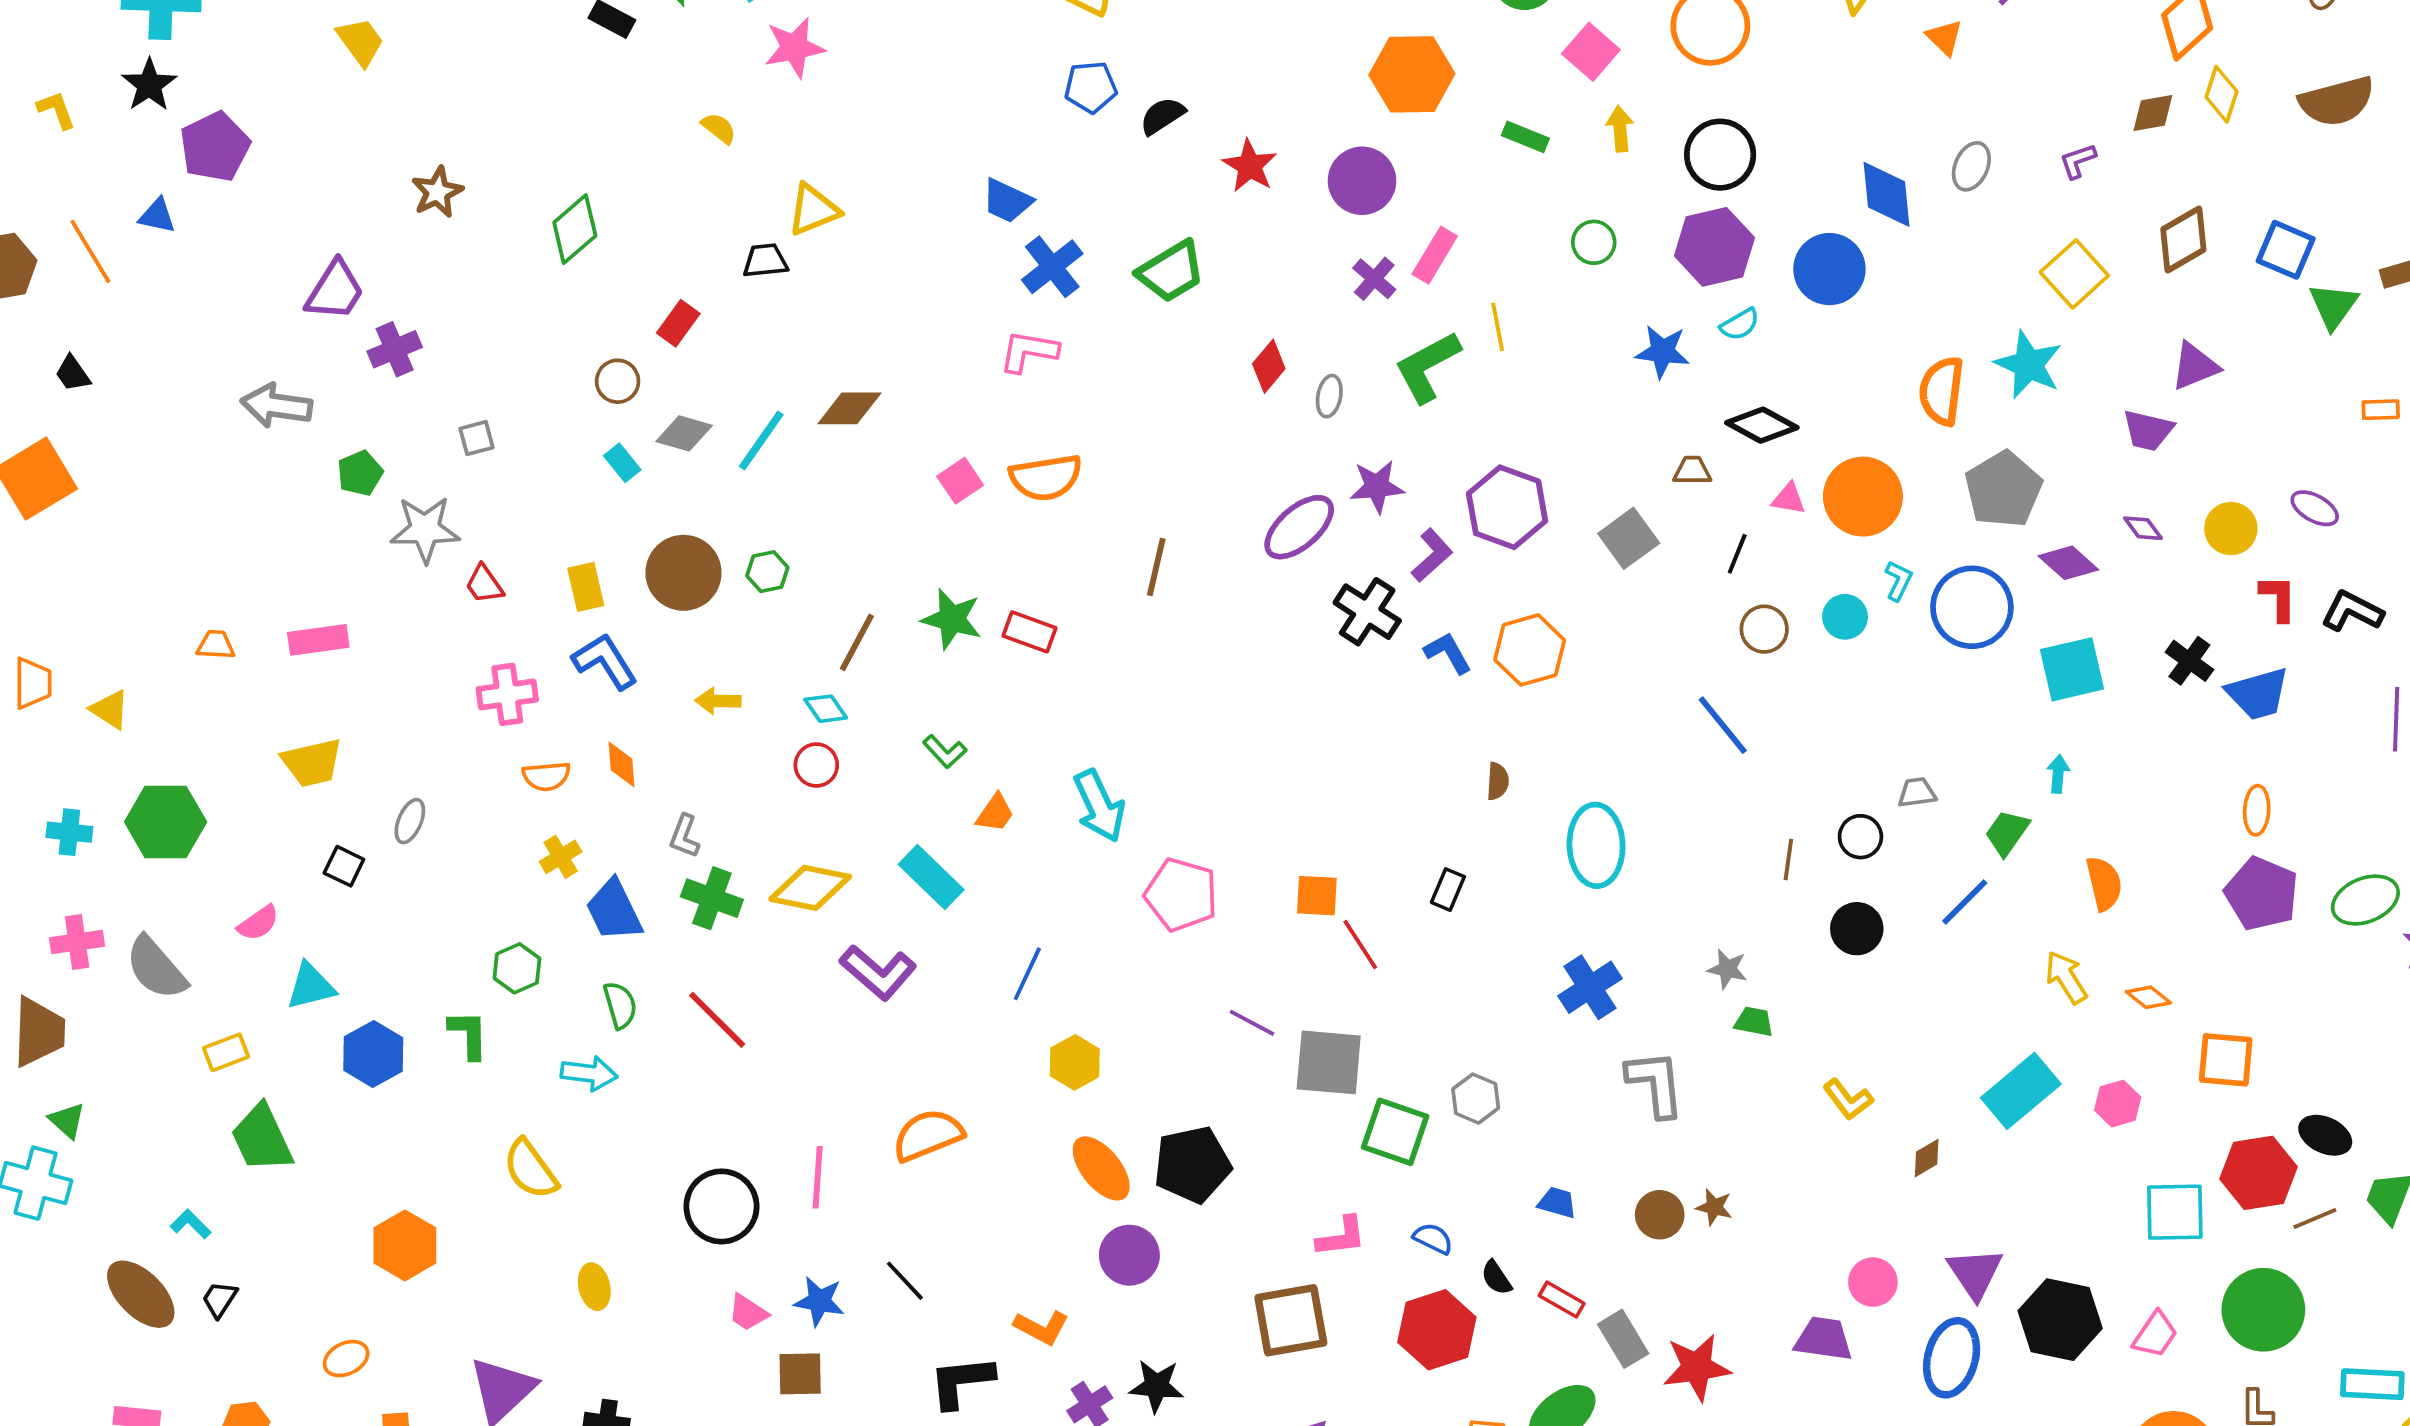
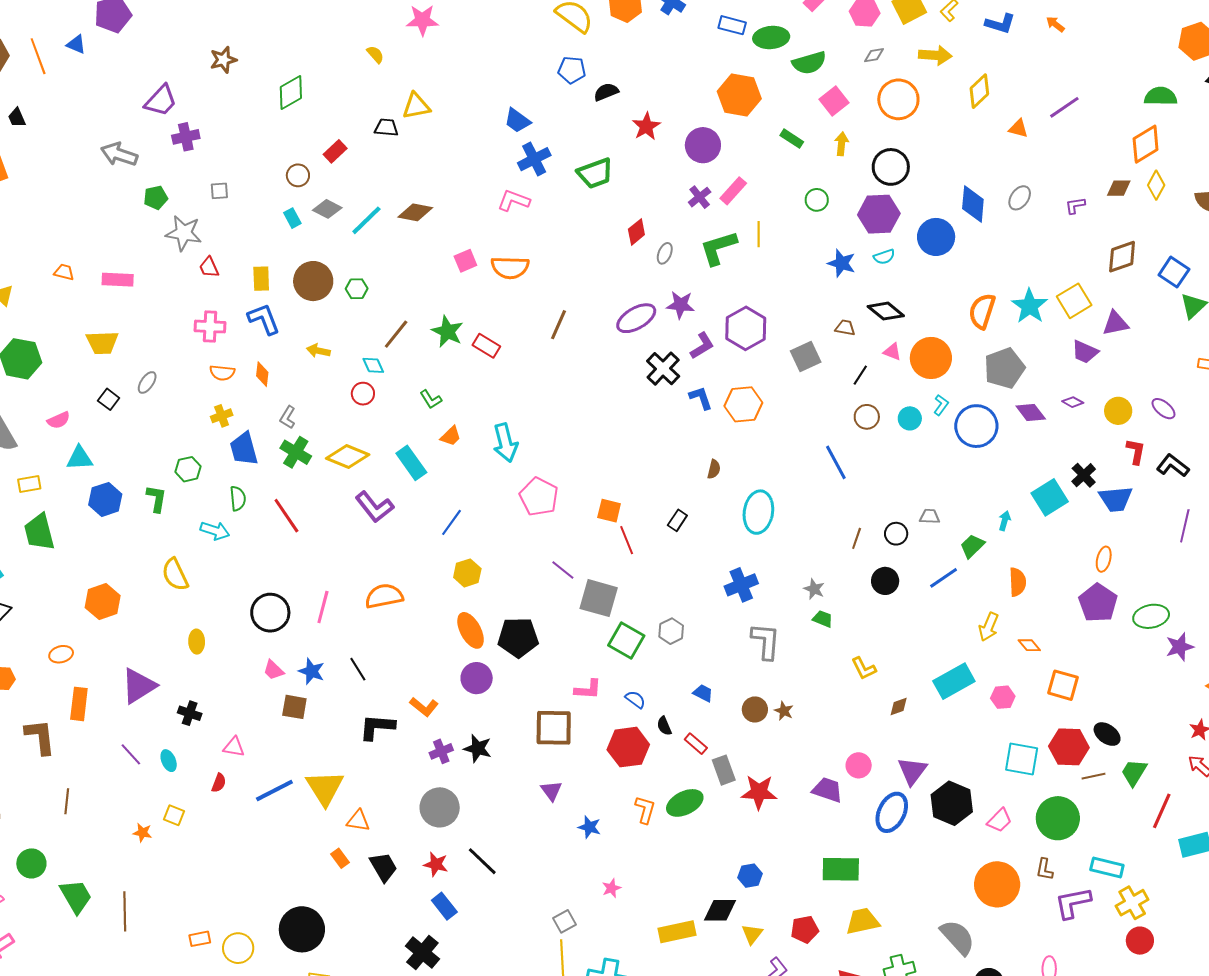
orange triangle: (1944, 37) -> (1018, 129), turned -40
yellow square: (2074, 274) -> (1074, 301), moved
purple diamond: (2143, 528) -> (1073, 402), turned -35
cyan square: (2072, 669) -> (1050, 497), moved, turned -30
yellow arrow: (2066, 977) -> (989, 627), turned -136

